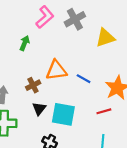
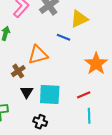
blue line: (84, 79) -> (64, 37), moved
red line: (104, 111) -> (84, 95), moved

